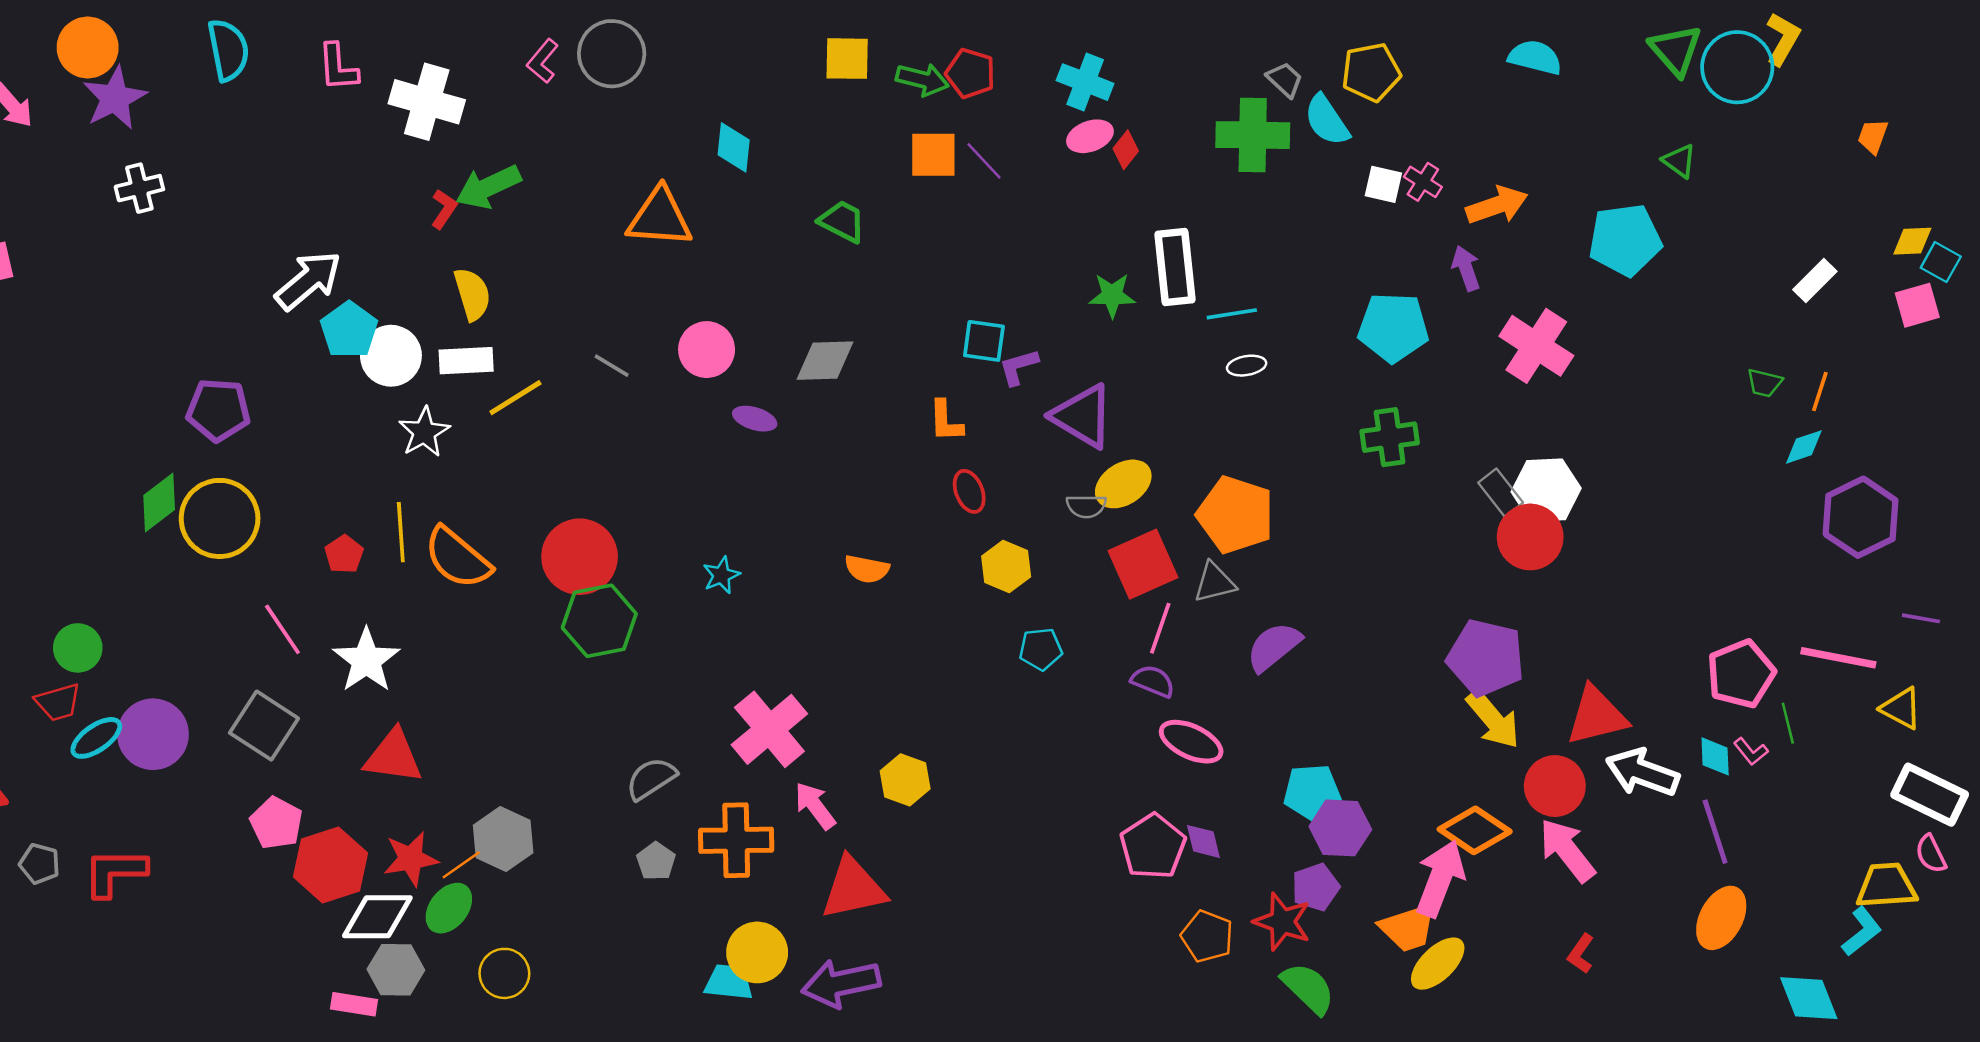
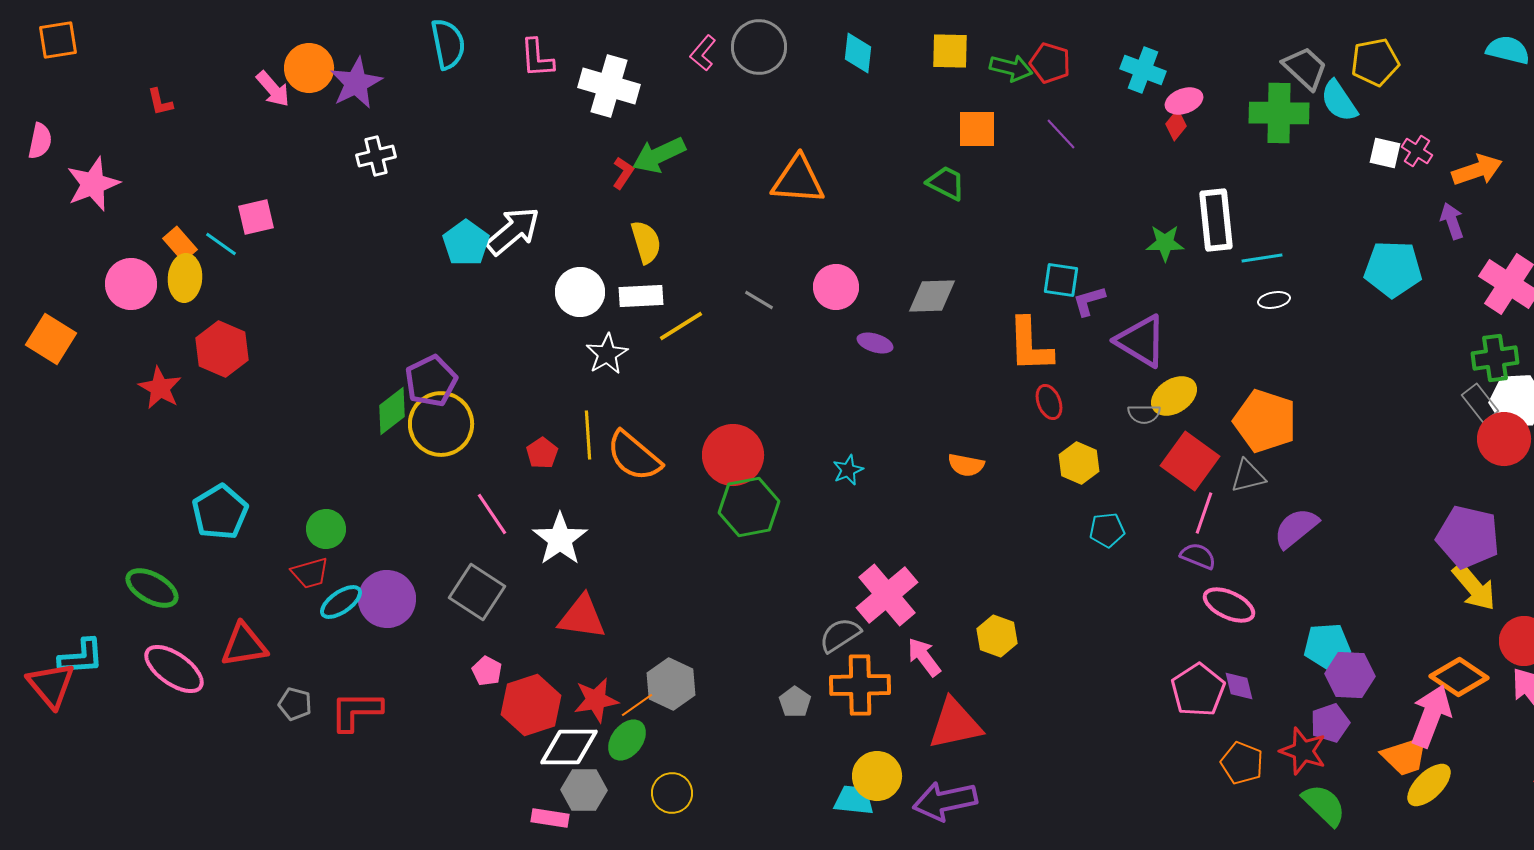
orange circle: (88, 48) -> (309, 68), moved
gray trapezoid: (1285, 80) -> (1305, 68), size x1.5
pink ellipse: (1090, 136) -> (1184, 101), moved
cyan diamond: (734, 147) -> (858, 53), moved
orange square: (933, 155) -> (977, 129), moved
cyan pentagon: (349, 330) -> (466, 243), moved
purple pentagon: (218, 410) -> (431, 381), moved, turned -30
orange L-shape: (946, 421) -> (1030, 345), size x1.6
green cross: (1390, 437) -> (1495, 358), moved
red square: (1143, 564) -> (1190, 461), turned -30
gray semicircle: (651, 779) -> (840, 635), moved
pink pentagon: (276, 823) -> (487, 671), size x0.7

